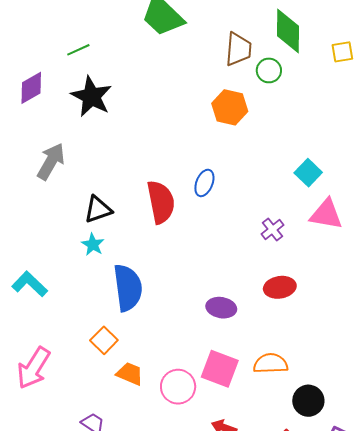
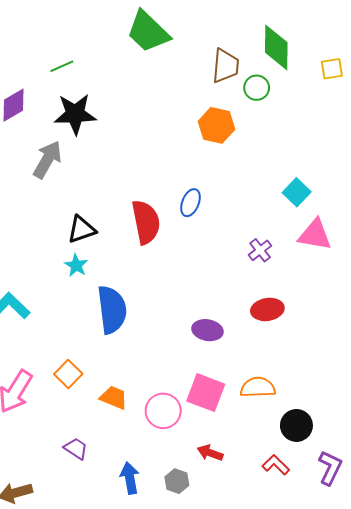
black star: (91, 97) -> (75, 114), turned -30
gray arrow: (51, 161) -> (47, 160), moved
orange square: (104, 340) -> (68, 374), moved

